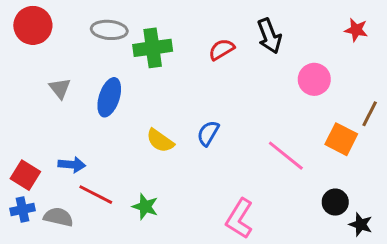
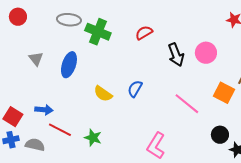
red circle: (33, 25) -> (18, 17), size x0.7
black arrow: (269, 36) -> (176, 55), moved
green cross: (153, 48) -> (98, 32), turned 30

